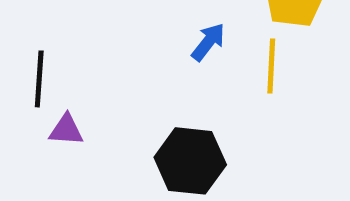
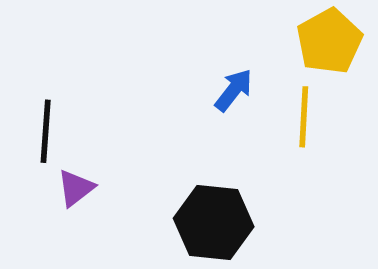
purple triangle: (66, 130) -> (76, 188), turned -42

